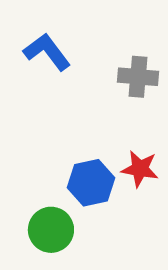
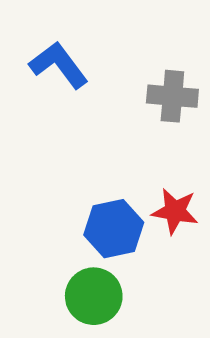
green circle: (51, 230) -> (94, 296), moved

